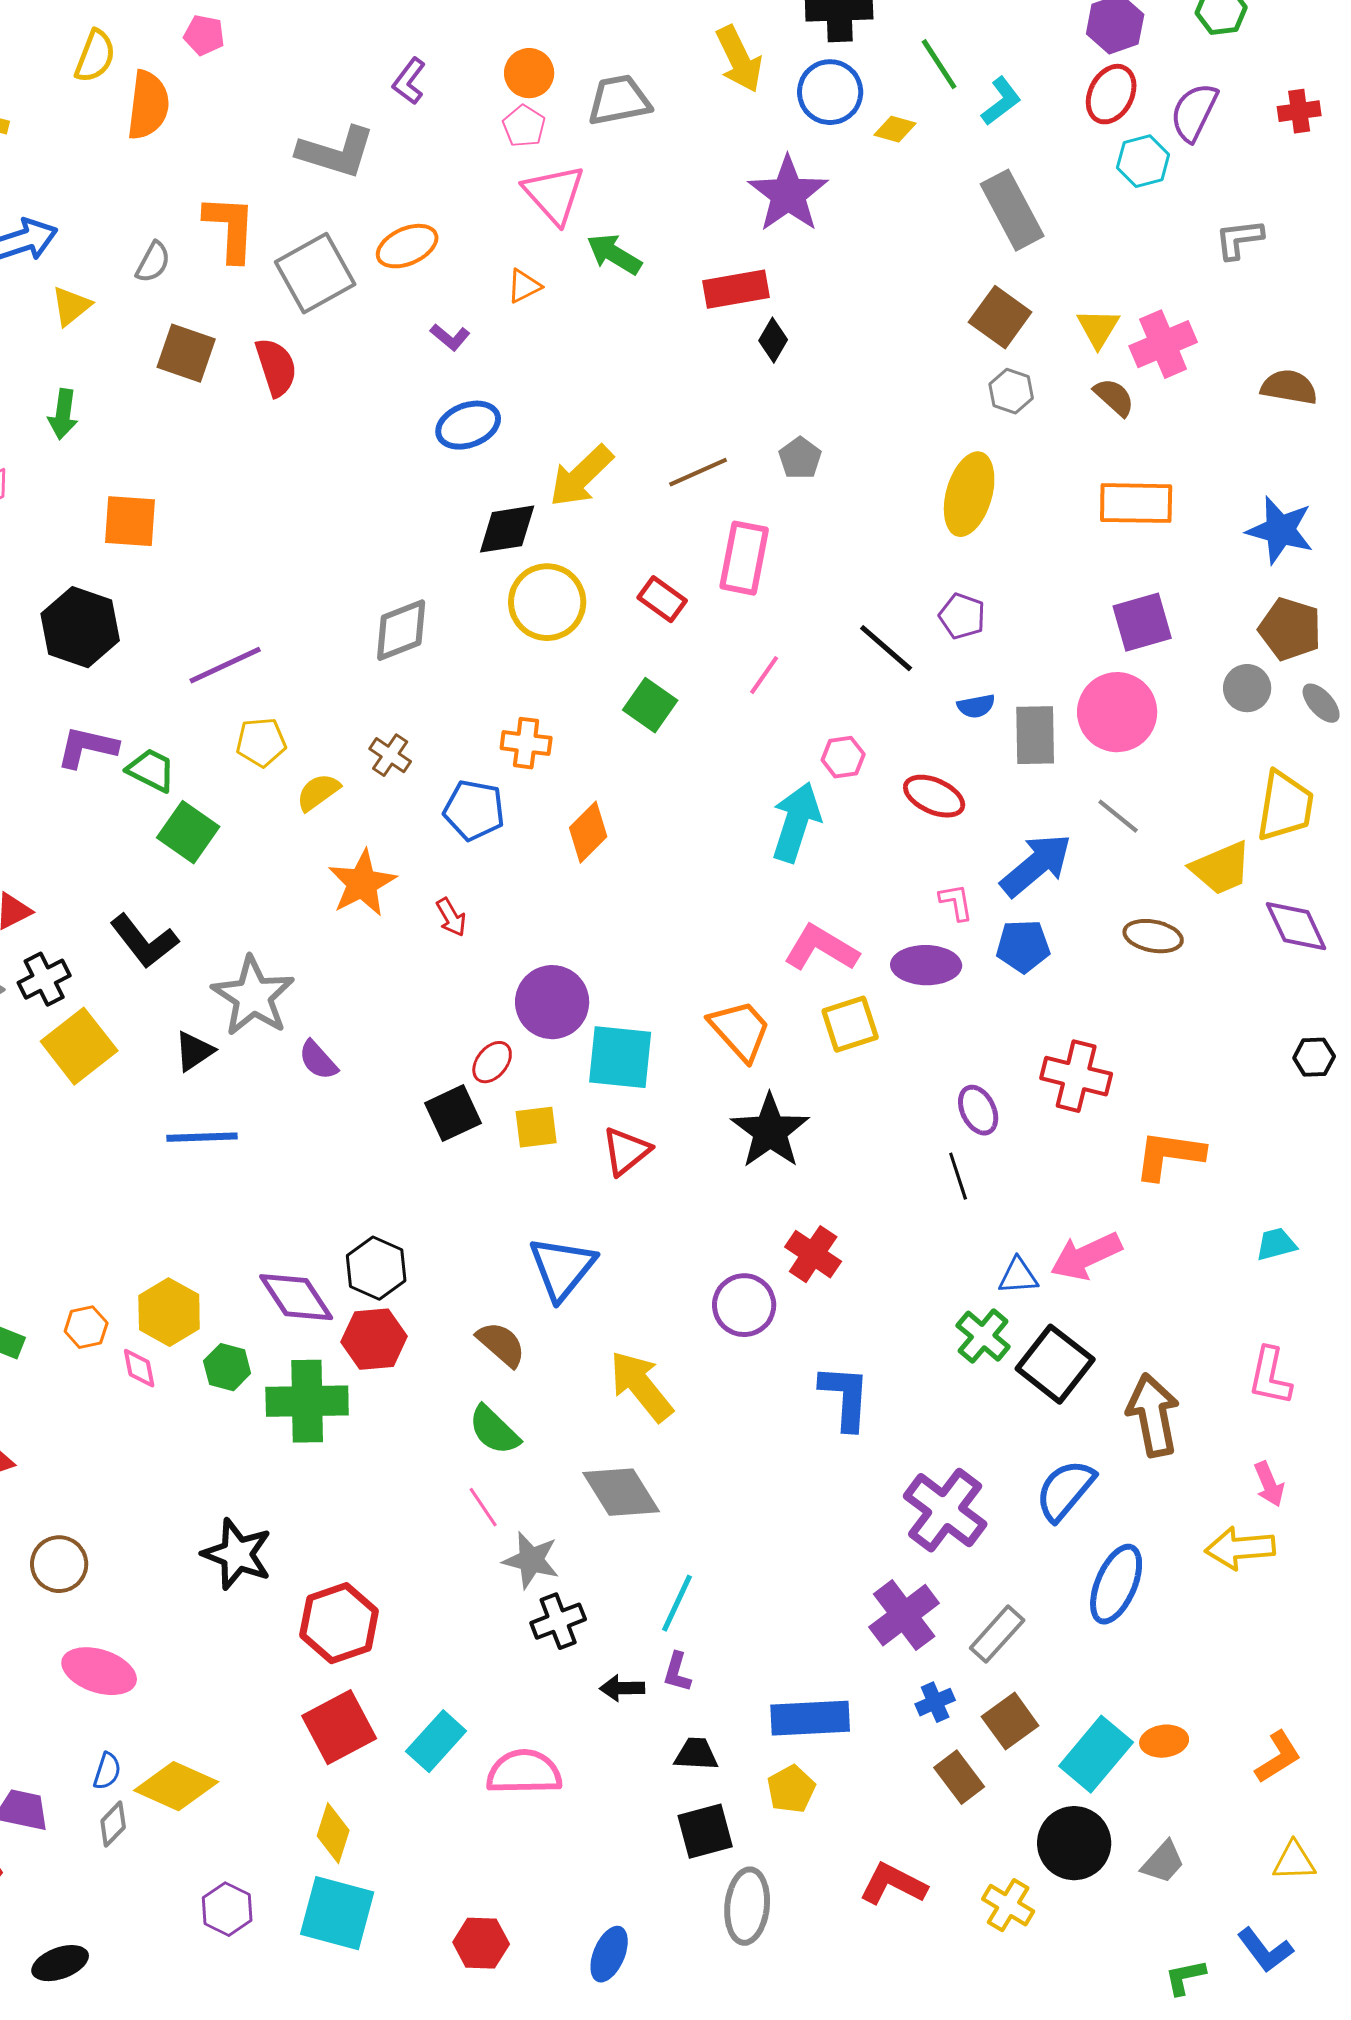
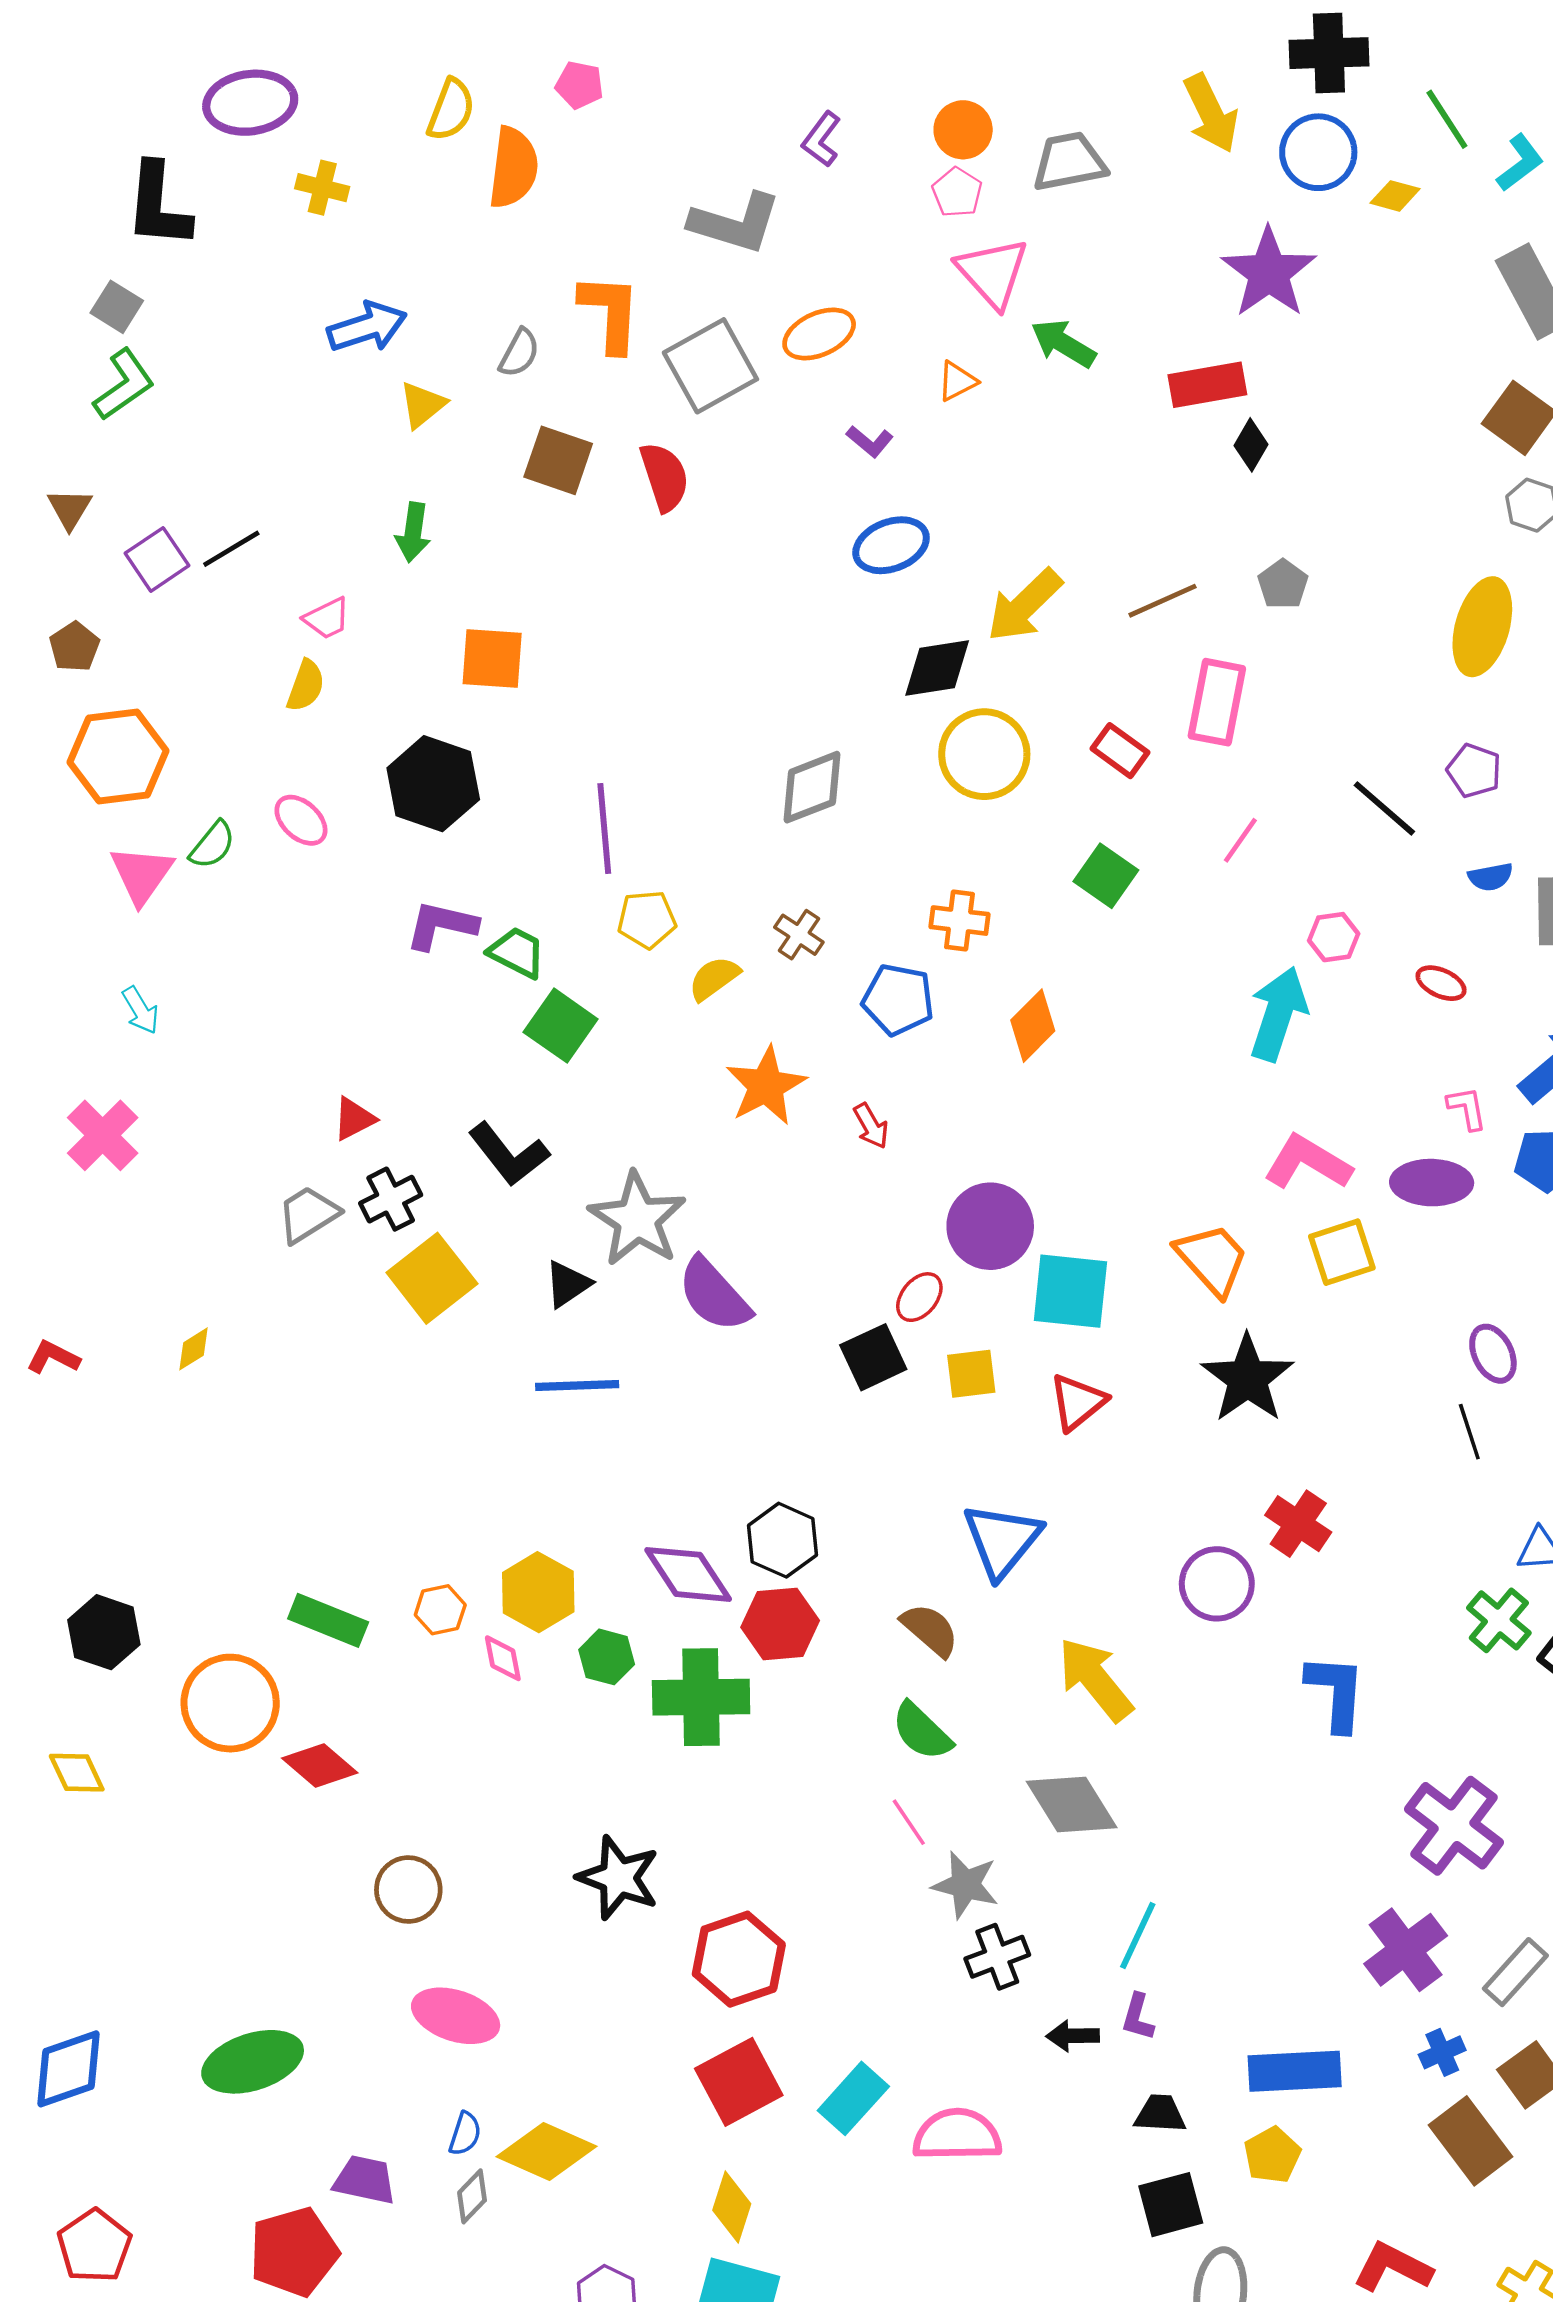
purple line: (225, 665) -> (604, 828), turned -70
red ellipse: (934, 796) -> (1441, 983), size x0.7
purple semicircle: (318, 1060) -> (714, 1295), size x1.6
brown rectangle: (959, 1777) -> (1471, 2141), size x1.4

